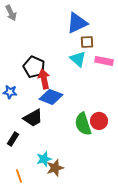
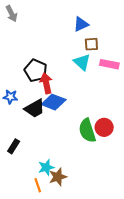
blue triangle: (77, 23) -> (81, 24), size x0.7
black trapezoid: (33, 118) -> (35, 108), moved
orange line: (19, 176) -> (38, 185), moved

